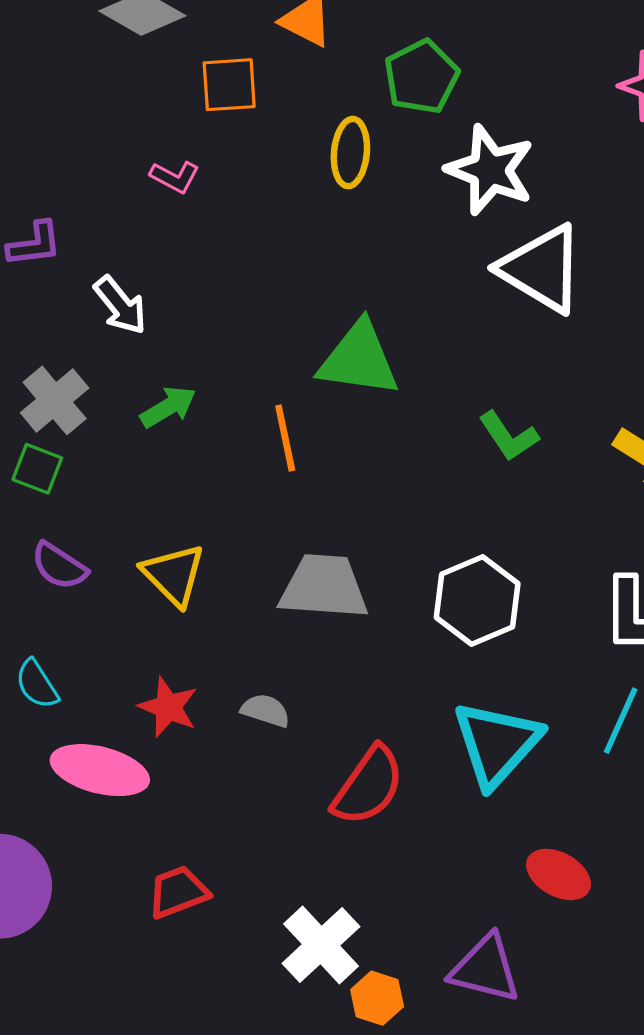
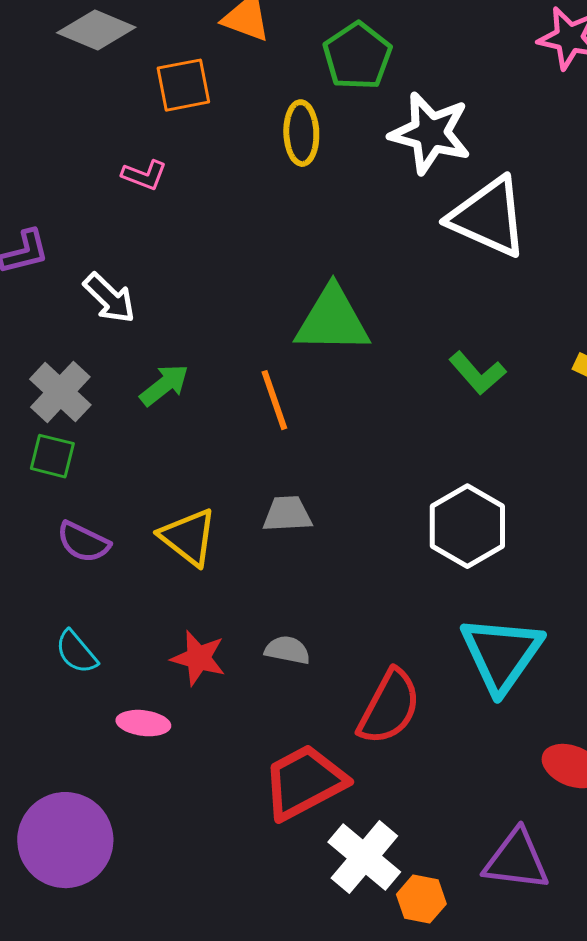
gray trapezoid: (324, 587) -> (287, 514), moved, size x0.6
pink ellipse: (100, 770) -> (143, 723), size x0.6
red trapezoid: (178, 892) -> (304, 782), moved, size x1.5

